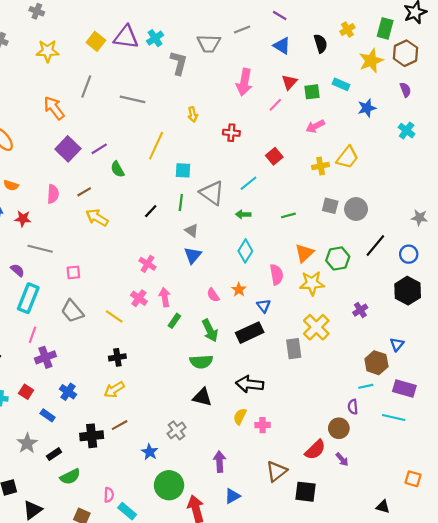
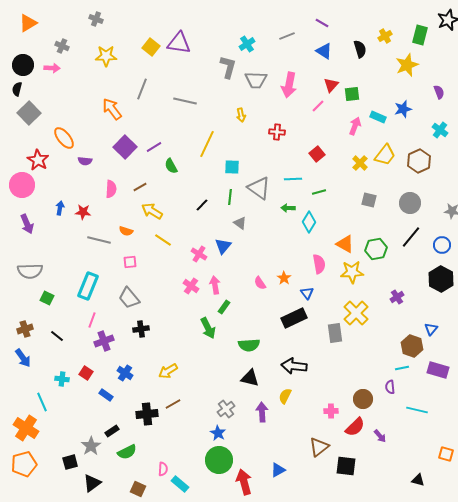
cyan cross: (155, 38) -> (247, 44), moved
gray trapezoid: (209, 43) -> (256, 80), moved
brown hexagon: (405, 53) -> (419, 161), moved
cyan rectangle: (341, 84) -> (378, 117), moved
pink arrow: (315, 126) -> (355, 126), turned 138
yellow cross: (321, 166) -> (360, 163), turned -35
cyan line: (249, 183) -> (293, 179), turned 36
orange semicircle: (11, 185) -> (126, 231), moved
gray circle: (356, 209) -> (410, 203), moved
green line: (288, 215) -> (319, 192), moved
cyan diamond: (245, 251) -> (309, 222), moved
orange triangle: (304, 253) -> (345, 244), turned -48
blue triangle: (193, 255) -> (223, 246), moved
purple semicircle: (17, 270) -> (85, 161), moved, turned 144
yellow line: (114, 316) -> (163, 240), moved
green arrow: (210, 330) -> (208, 328), moved
black cross: (117, 357) -> (141, 329), moved
cyan line: (394, 418) -> (417, 410), moved
pink cross: (263, 425) -> (331, 411), moved
brown circle: (339, 428) -> (363, 399), moved
gray star: (27, 443) -> (91, 446), moved
blue star: (150, 452) -> (218, 433), moved
purple arrow: (220, 462) -> (262, 412), moved

